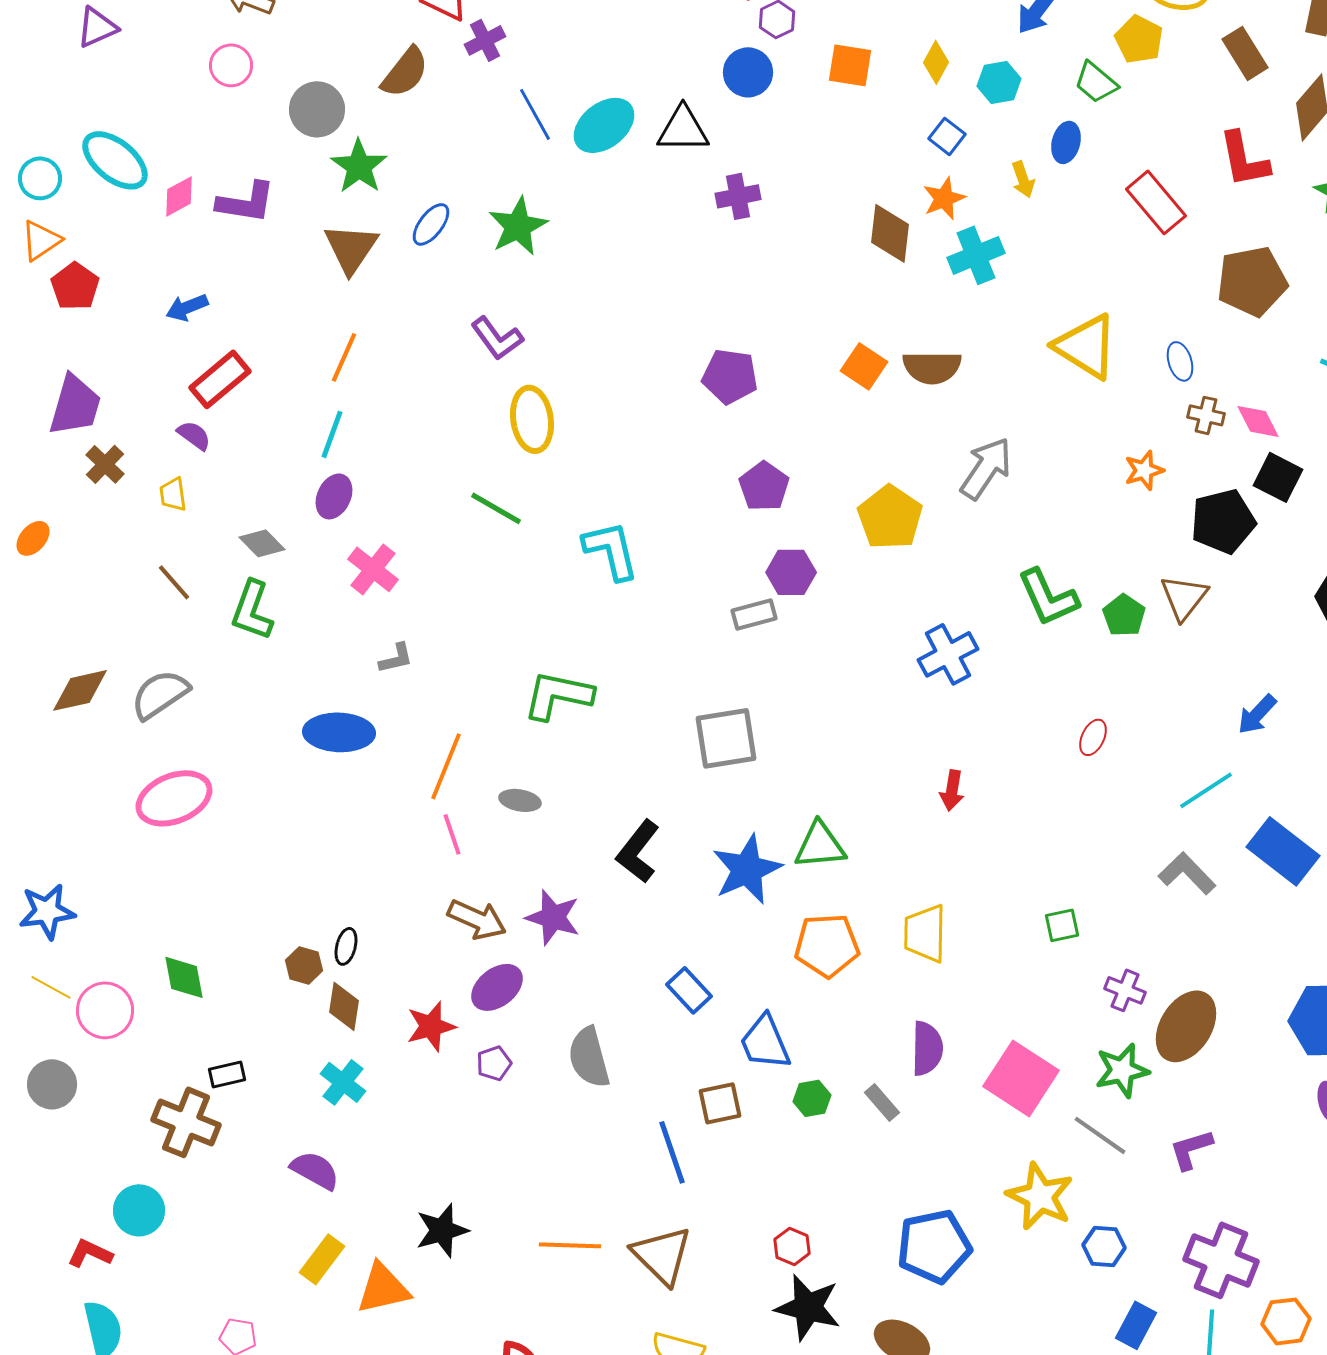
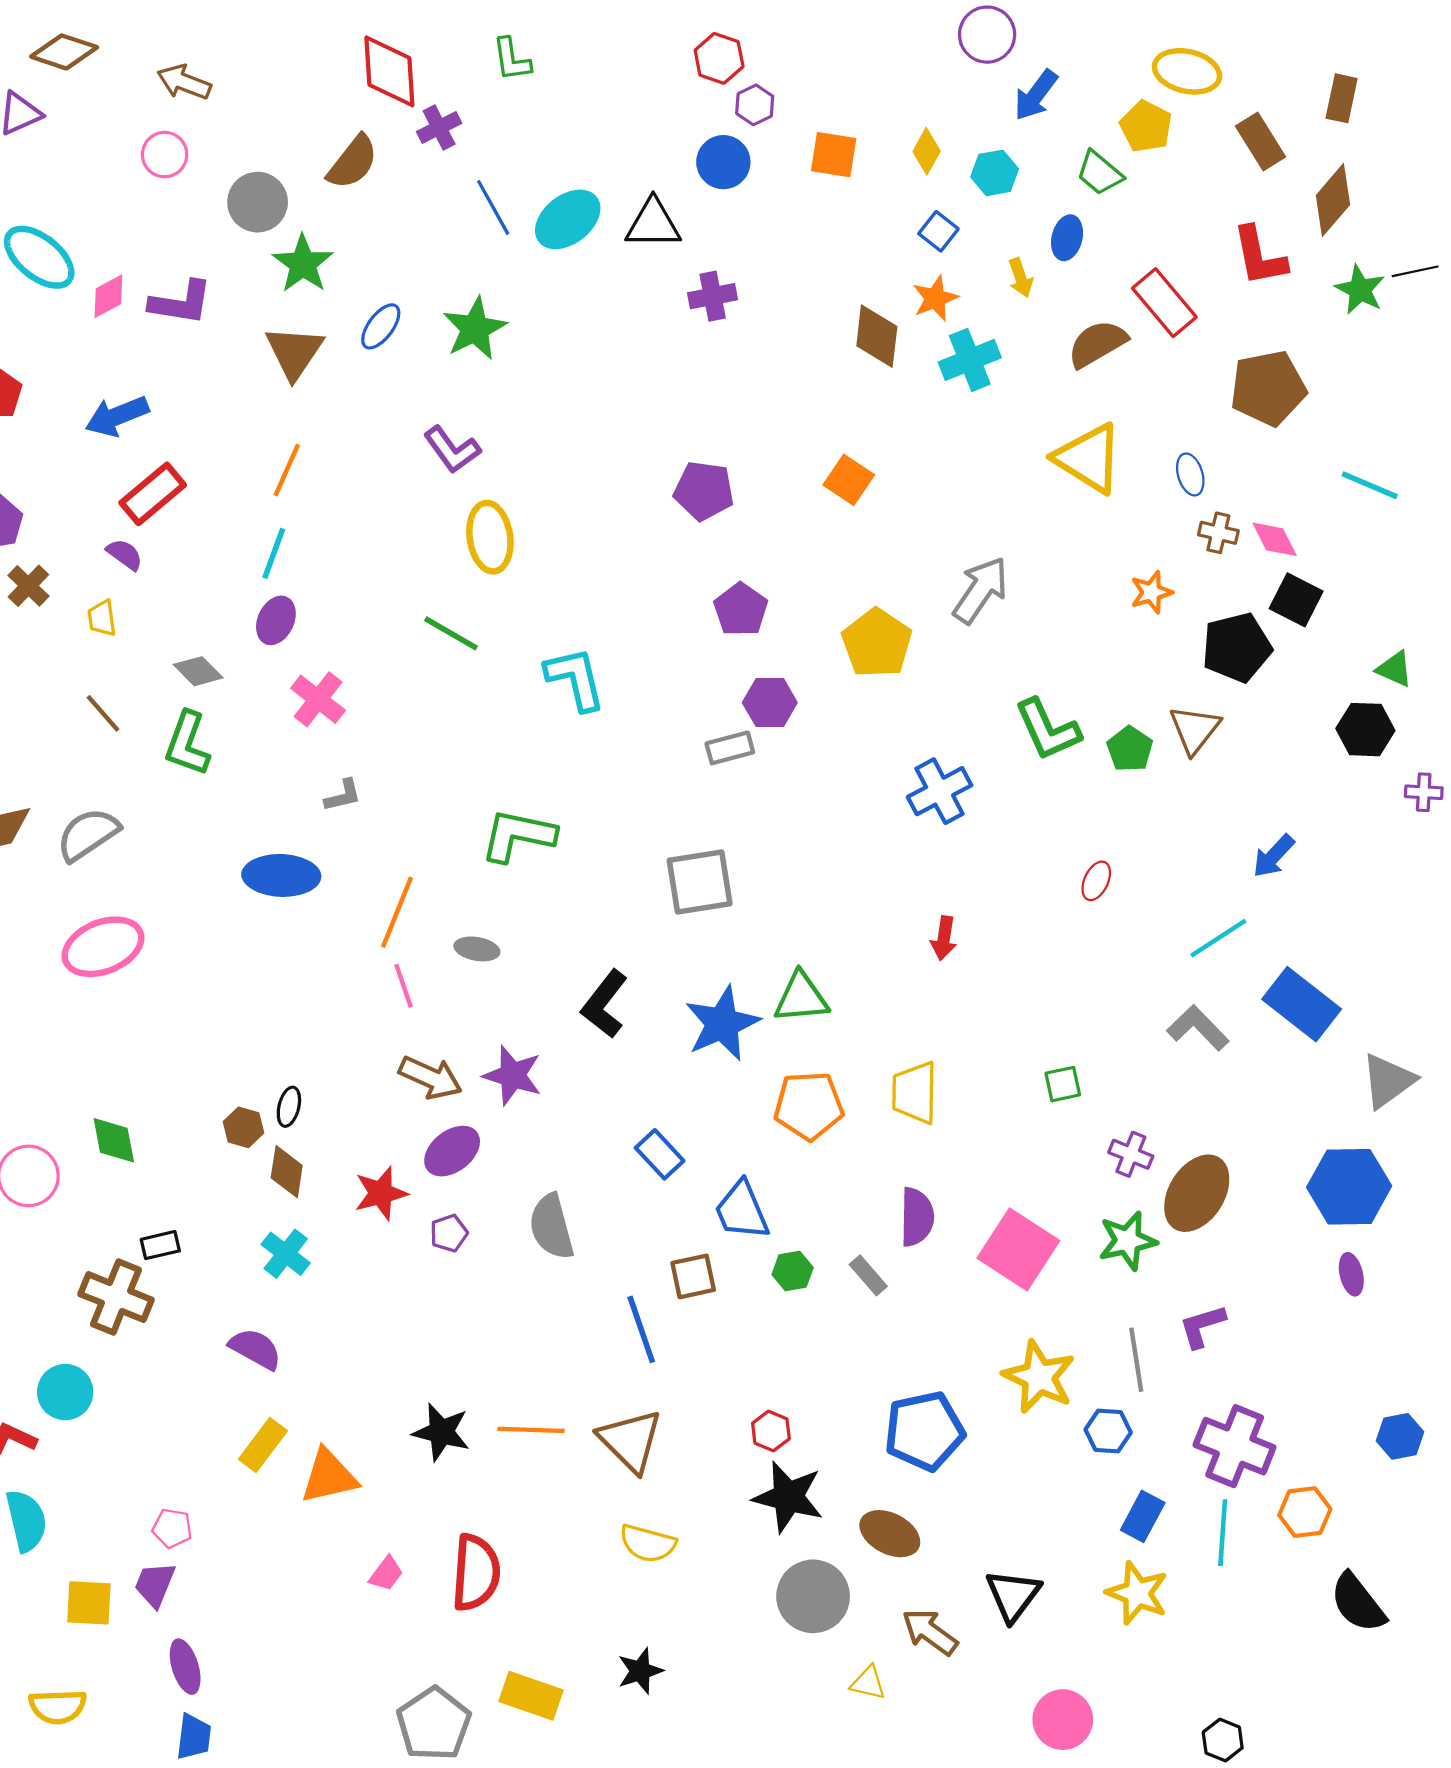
blue arrow: (187, 307) -> (117, 416), size x1.4
brown semicircle: (932, 367) -> (1097, 344), moved, turned 150
gray line: (1100, 1135) -> (1136, 1360), moved, turned 46
black star: (442, 1230) -> (441, 1432), moved, turned 30

